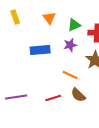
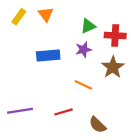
yellow rectangle: (15, 17) -> (19, 17), turned 56
orange triangle: (49, 18) -> (46, 14), moved
brown semicircle: (78, 95) -> (98, 125), moved

